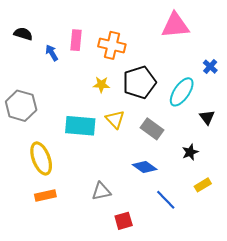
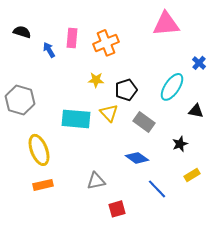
orange cross: (112, 45) -> (106, 43), turned -35
black pentagon: (139, 82) -> (126, 90), moved, size x0.7
black triangle: (207, 117) -> (196, 111), turned -42

